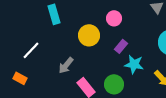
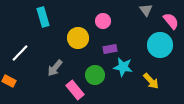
purple rectangle: (121, 46) -> (110, 49), turned 40
green circle: (114, 84) -> (95, 75), moved

